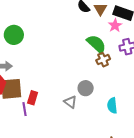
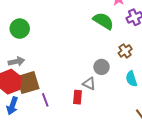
brown cross: (103, 60) -> (125, 51), moved
red rectangle: (33, 98) -> (78, 97), moved

